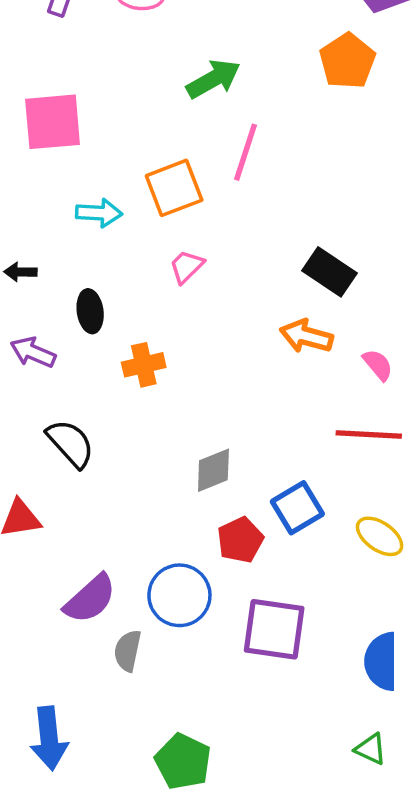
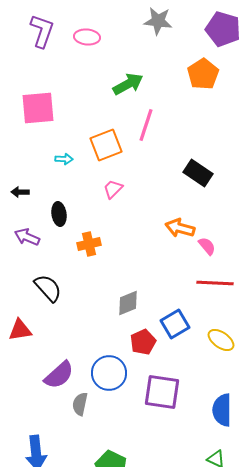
cyan arrow: (99, 213) -> (64, 159), size x0.7
black rectangle: (330, 272) -> (198, 173), moved
pink semicircle: (378, 365) -> (207, 246), moved

